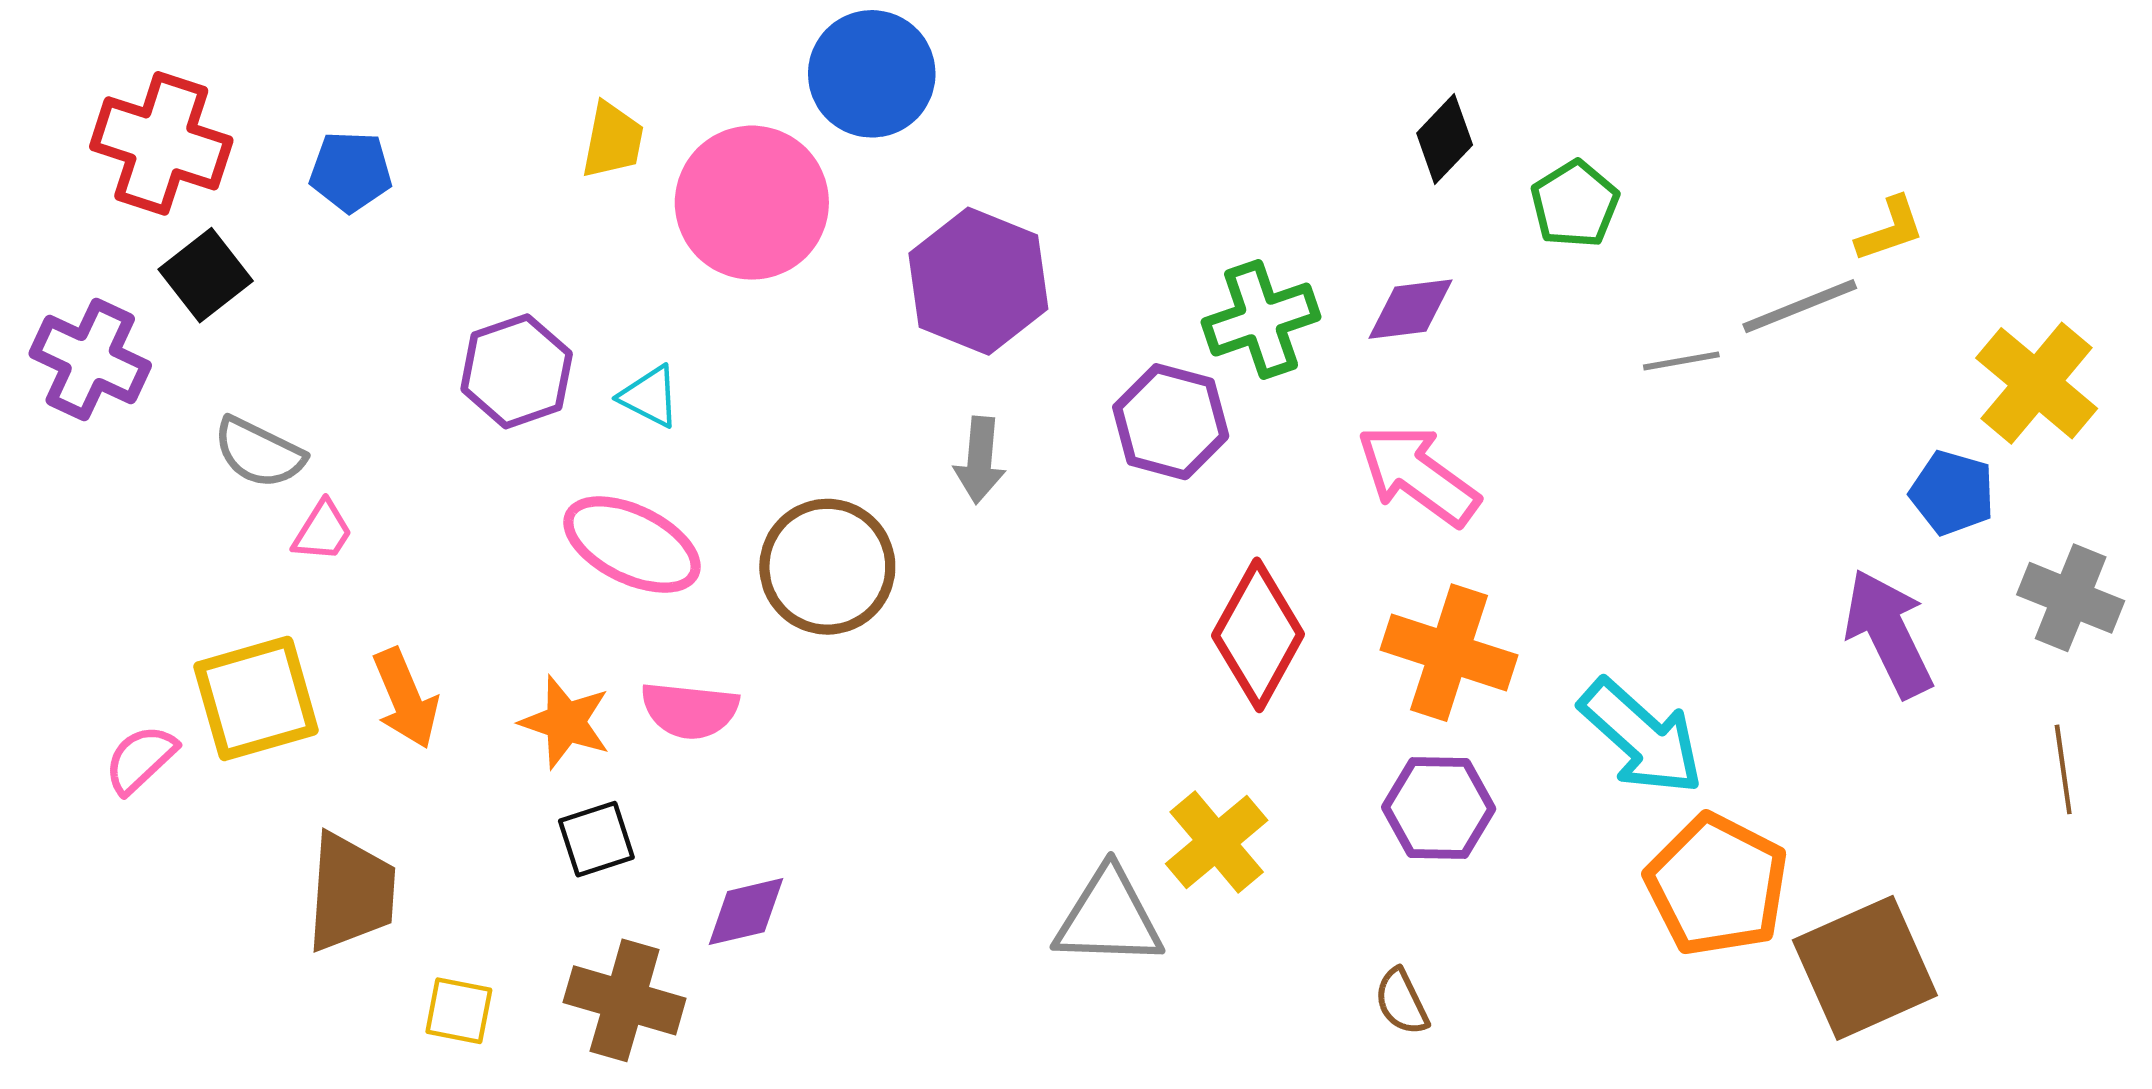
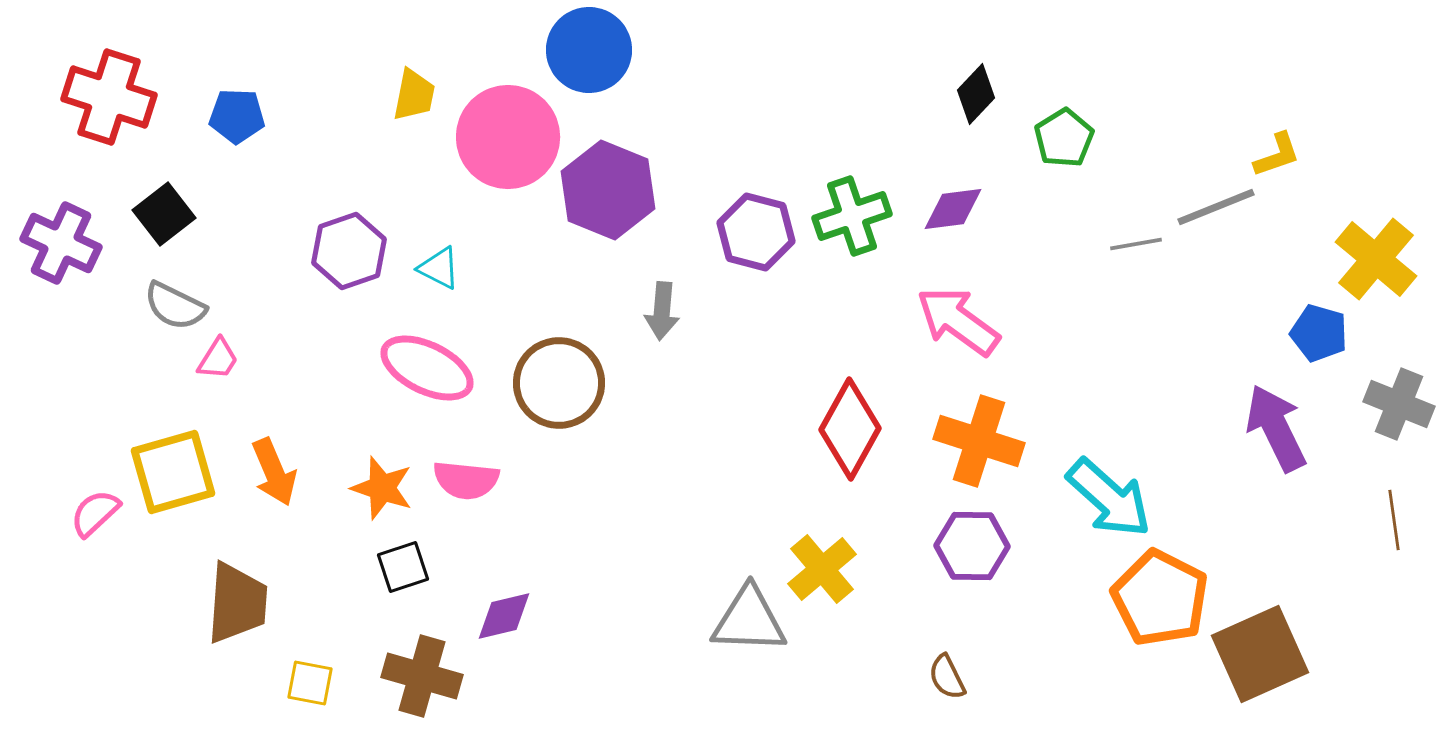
black square: (206, 275) -> (164, 214), moved
purple hexagon: (978, 281) -> (608, 190), moved
purple hexagon: (1171, 422) -> (756, 232), moved

